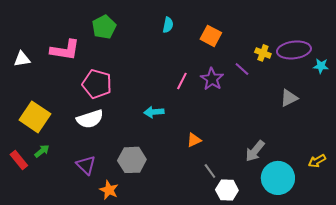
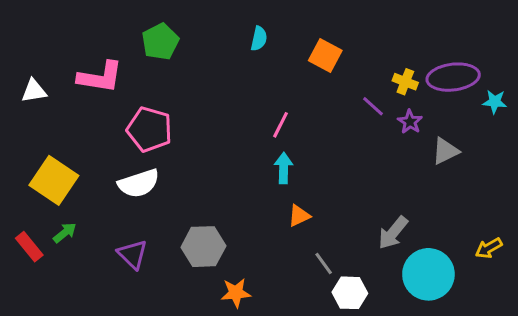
purple star: (212, 79) -> (410, 122), moved, size x0.7
cyan arrow: (154, 112) -> (284, 168), moved, turned 96
orange star: (109, 190) -> (236, 293), moved, turned -30

